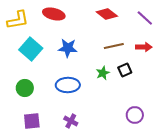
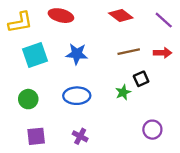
cyan square: (31, 49) -> (35, 55), turned 30
green star: (103, 73) -> (123, 92), moved

